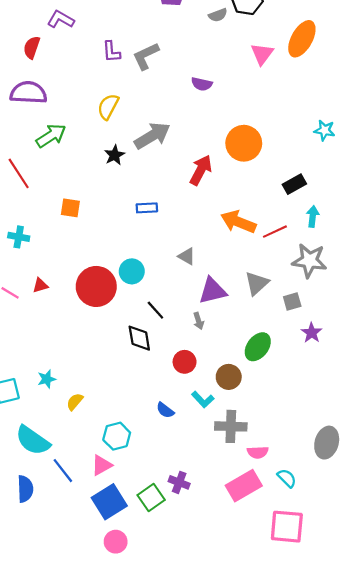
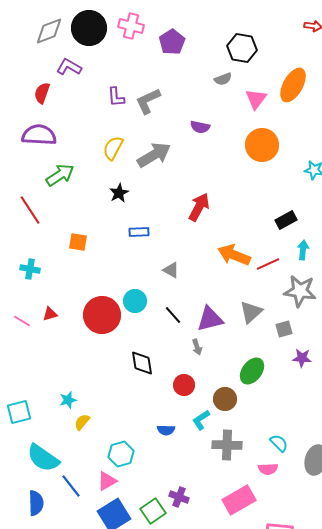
gray semicircle: (218, 15) -> (223, 79), moved
gray arrow: (152, 136) -> (154, 155), moved
orange circle: (244, 143) -> (262, 145), moved
blue rectangle: (147, 208) -> (139, 232), moved
gray triangle: (187, 256) -> (171, 270), moved
black line: (155, 310) -> (173, 315), moved
purple star: (312, 333) -> (302, 358), turned -30
cyan star: (47, 379) -> (68, 400), moved
cyan L-shape: (203, 400) -> (201, 420), turned 100
blue semicircle: (165, 410) -> (166, 430), turned -36
pink semicircle: (258, 452) -> (268, 469), moved
cyan semicircle: (287, 478) -> (279, 443), moved

